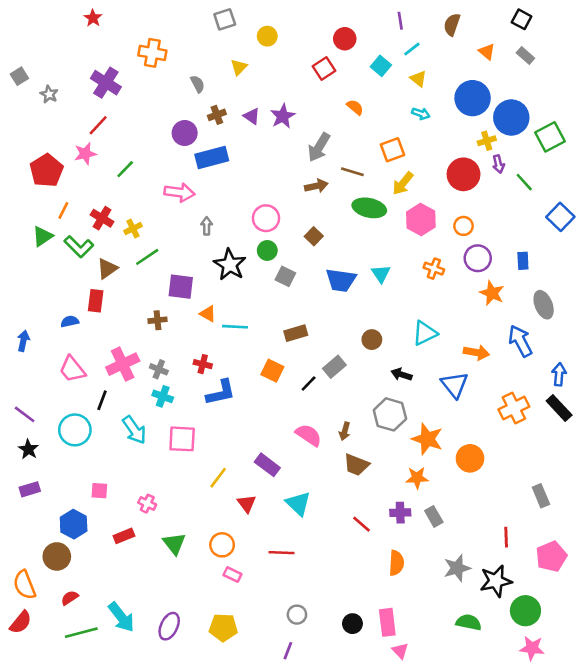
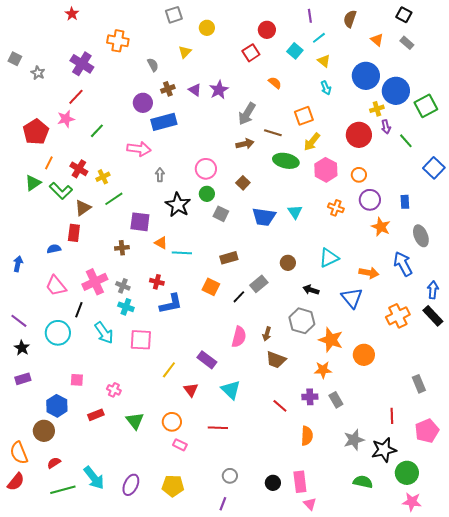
gray square: (19, 76) -> (15, 59), turned -32
cyan arrow: (421, 114) -> (326, 88), turned 48
pink semicircle: (309, 435) -> (239, 337), turned 70

